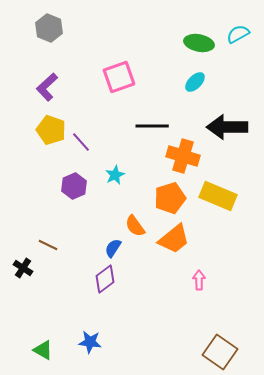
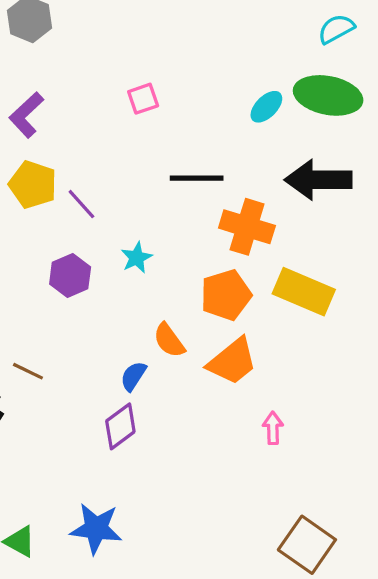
green ellipse: (199, 43) -> (328, 95), moved, size x1.4
pink square: (119, 77) -> (143, 99), size x0.6
blue star: (90, 342) -> (96, 529), size x1.4

